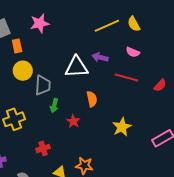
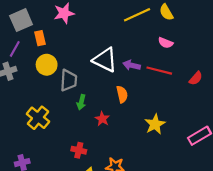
purple arrow: (100, 57) -> (132, 65), moved
white triangle: (77, 67) -> (105, 60), turned 30
yellow cross: (14, 119) -> (38, 118), turned -30
red cross: (43, 148) -> (79, 150), moved, turned 32

